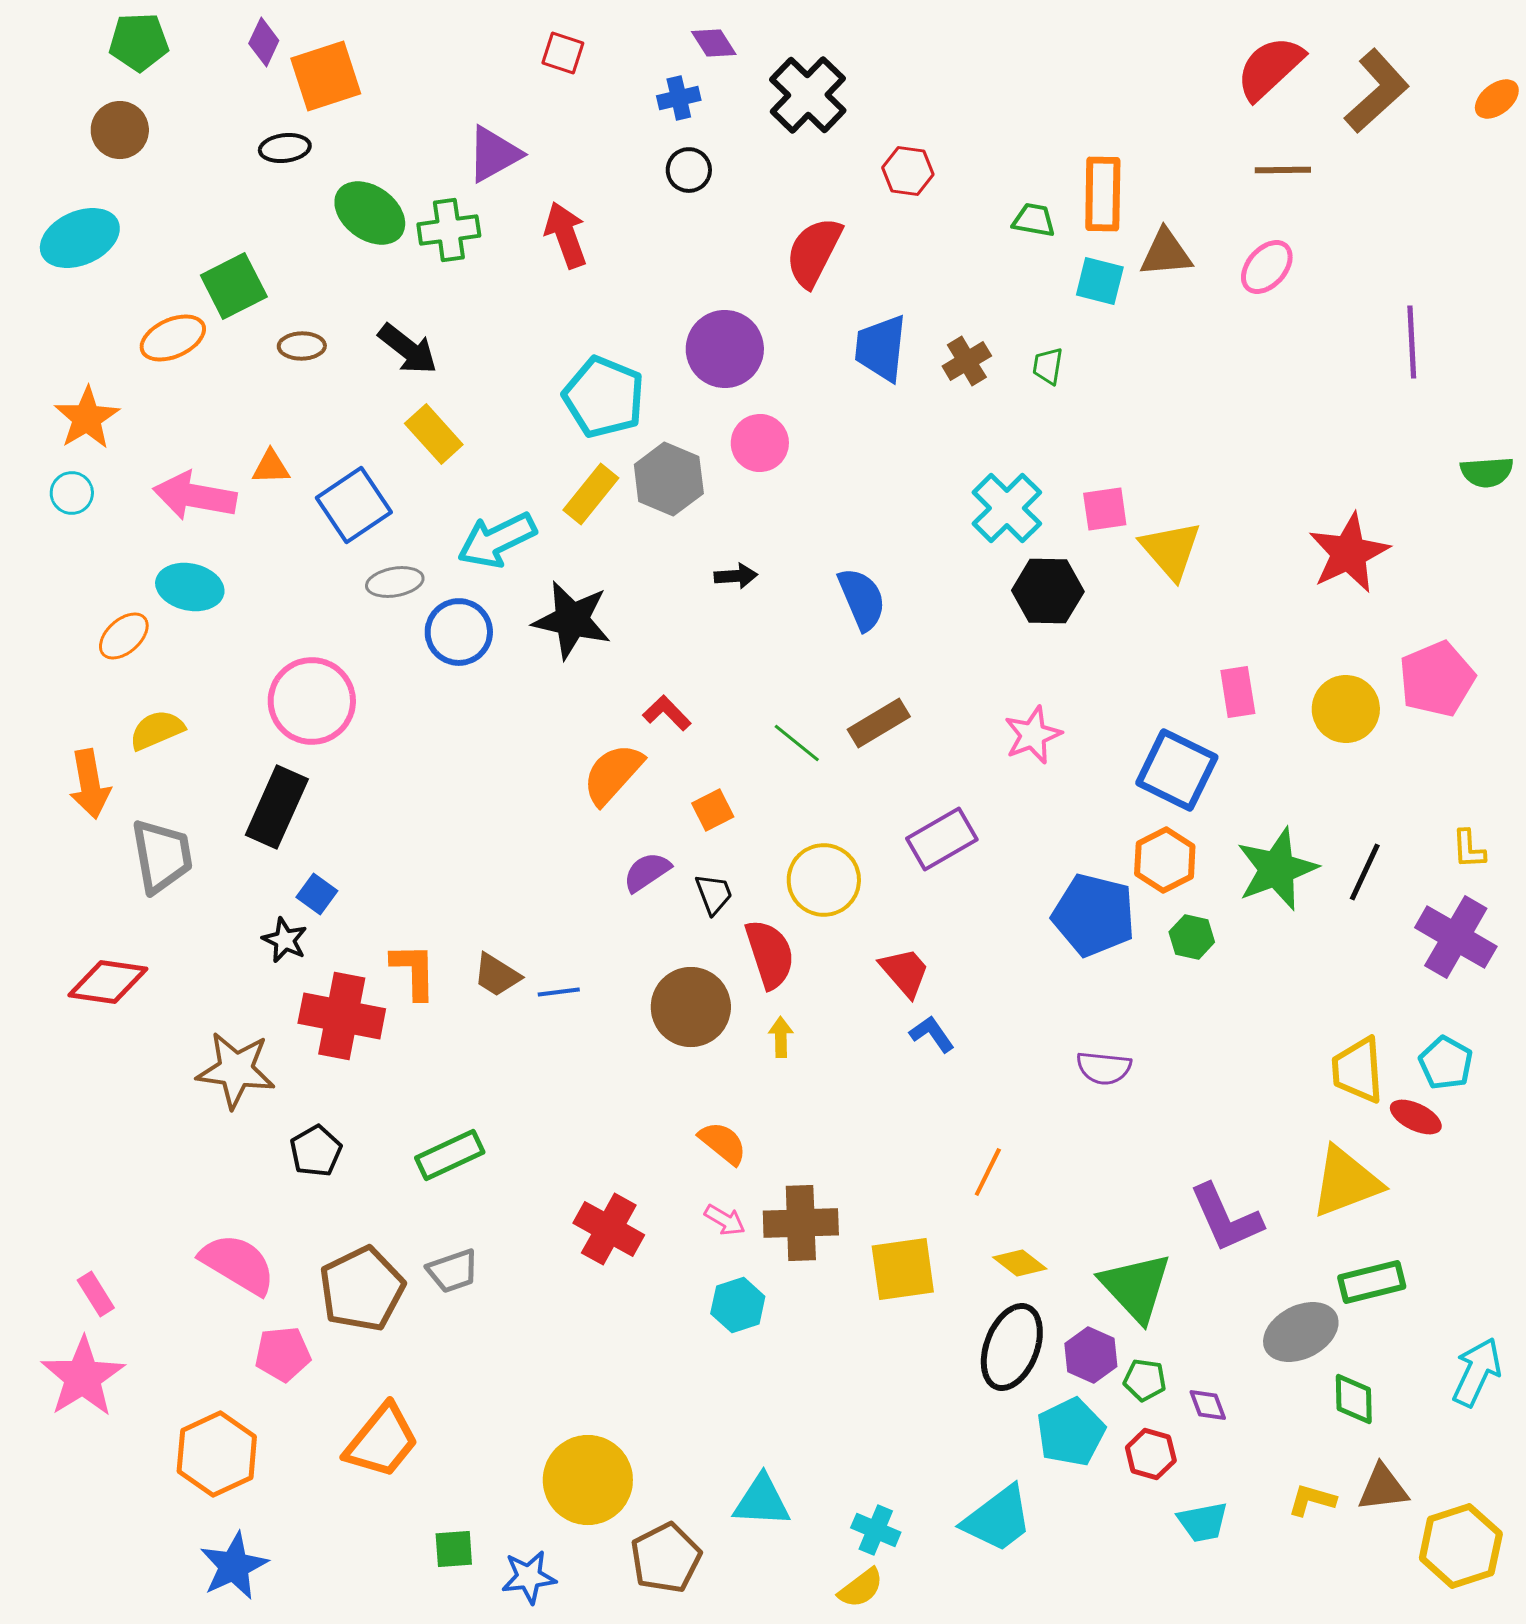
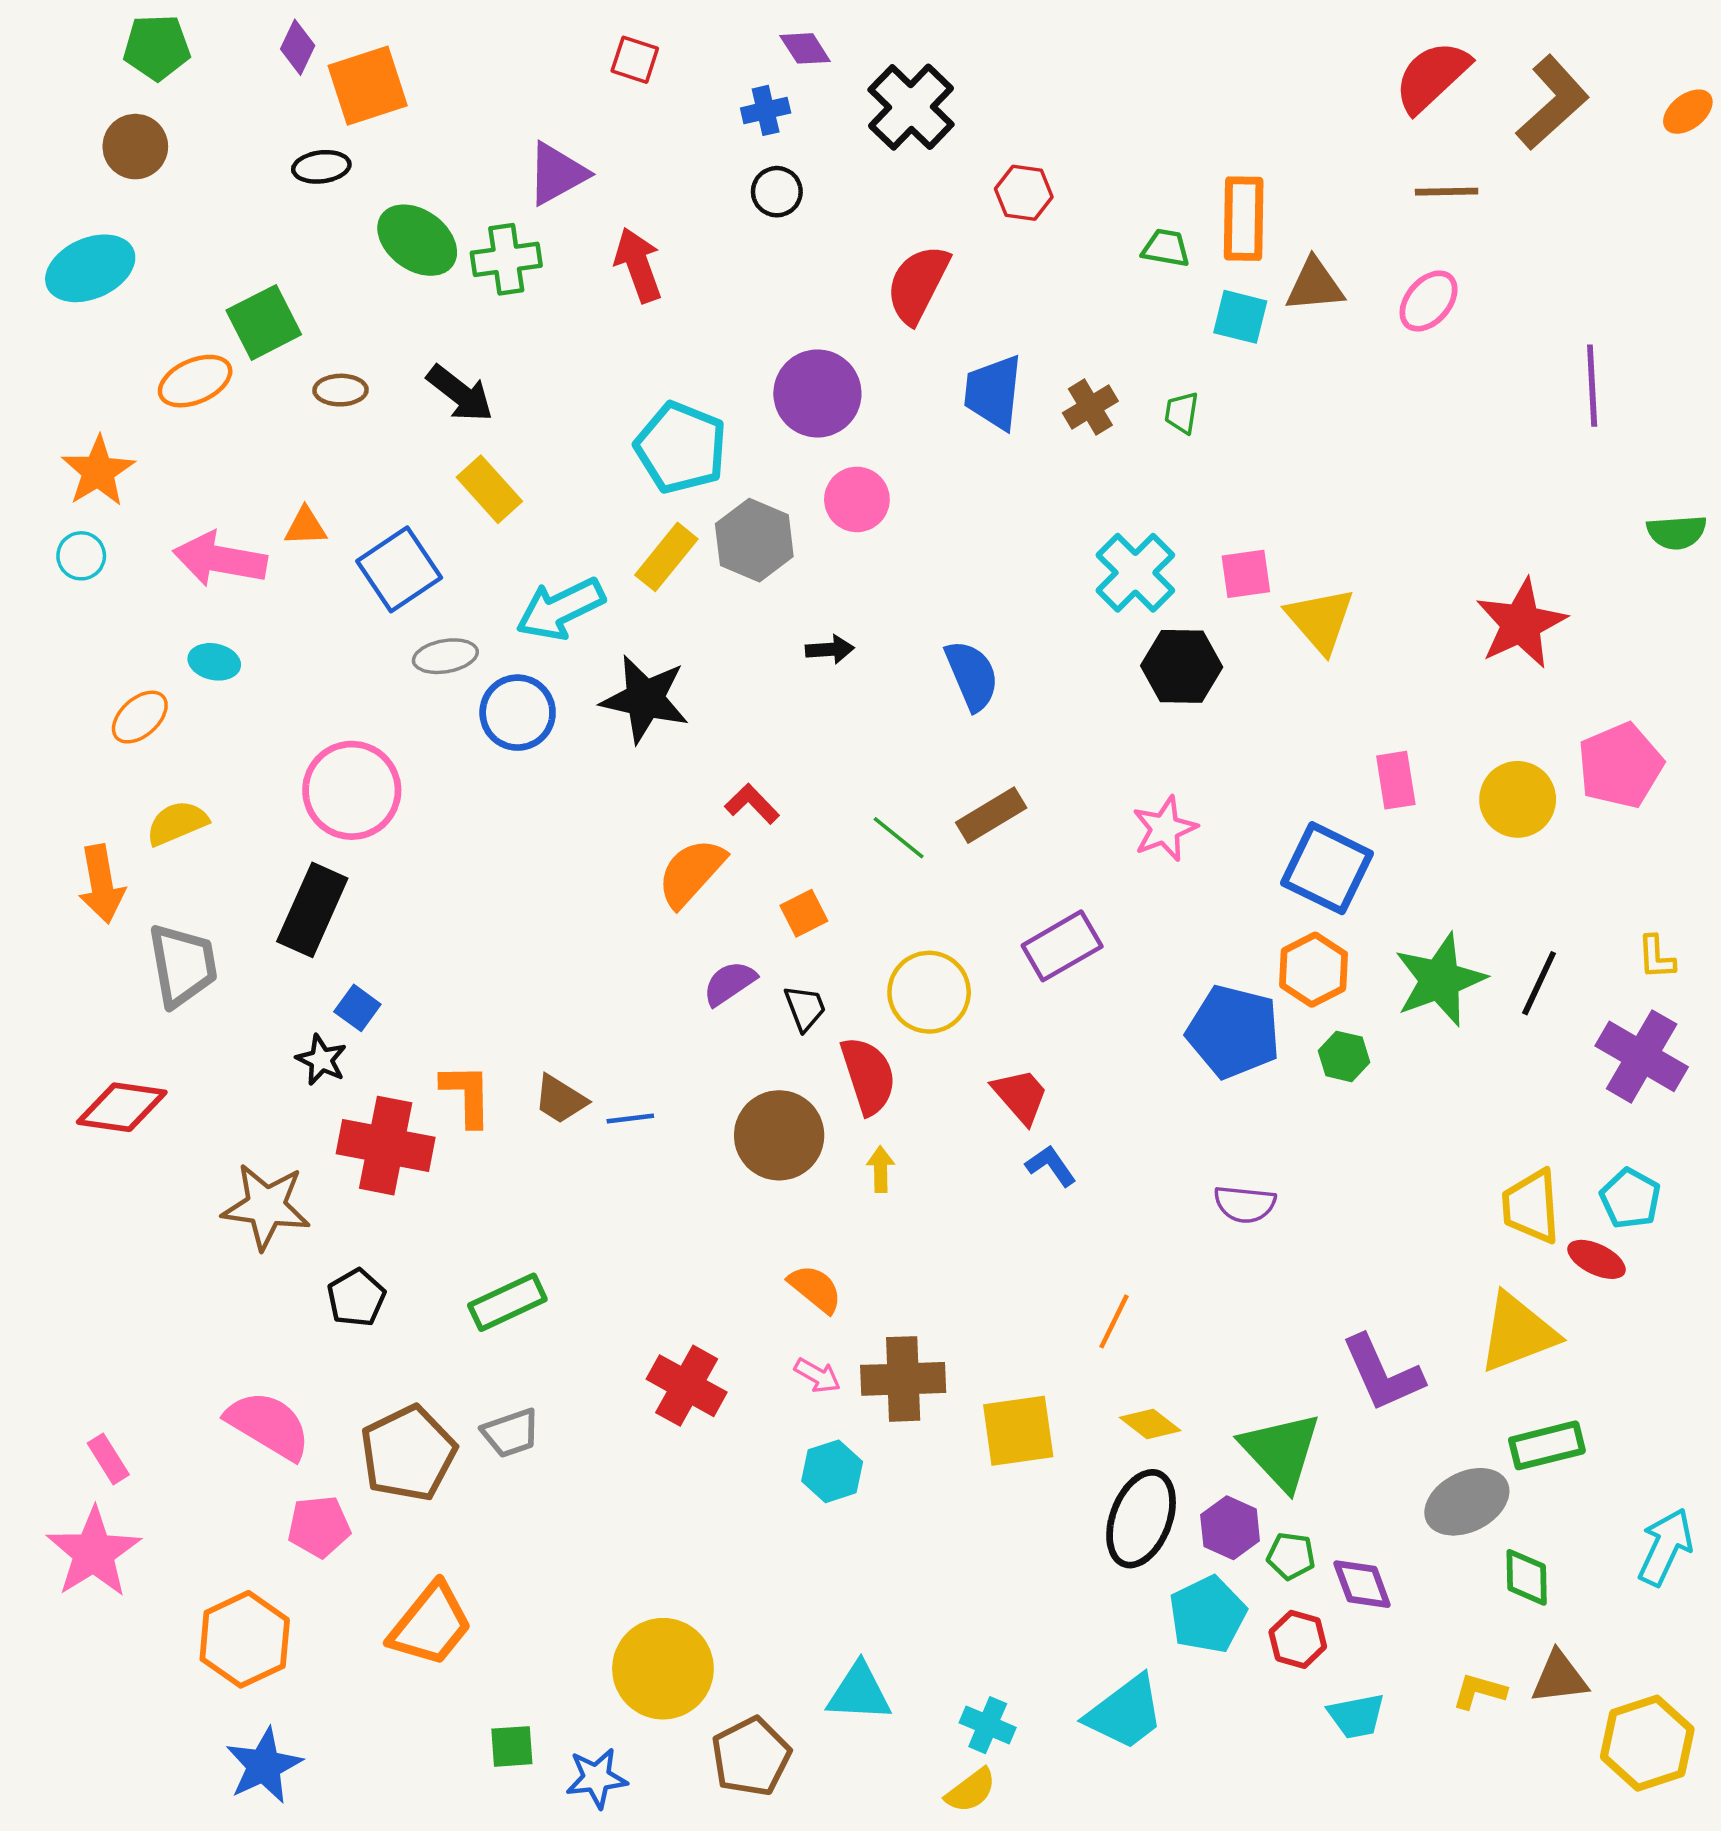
cyan ellipse: (190, 587) -> (214, 662), size x0.7
purple diamond: (1208, 1405) -> (1362, 1584), size x1.4

